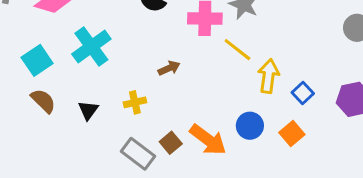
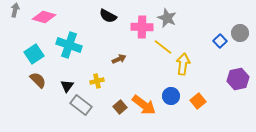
cyan cross: (91, 46) -> (69, 45), turned -35
blue square: (303, 93) -> (220, 41), moved
gray rectangle: (138, 154) -> (81, 105), moved

